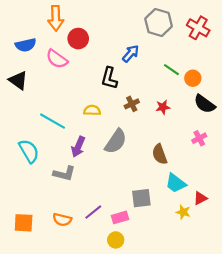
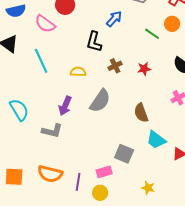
orange circle: (193, 78) -> (172, 24), moved
cyan line: (52, 121) -> (41, 61), moved, turned 35
gray square: (141, 198) -> (124, 154), turned 30
purple line: (93, 212) -> (78, 182), moved, turned -42
yellow star: (183, 212) -> (148, 188), moved
orange semicircle: (62, 220) -> (50, 174), size x1.4

